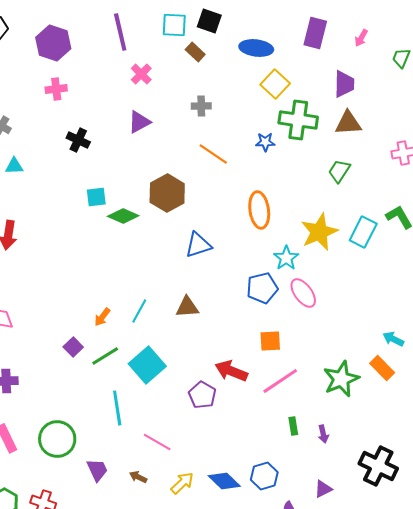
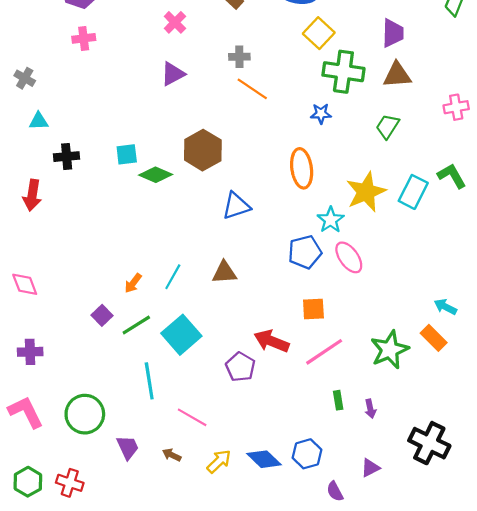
black cross: (78, 140) -> (67, 157), moved, turned -30
blue star: (265, 142) -> (321, 114), moved
orange line: (213, 154) -> (252, 89), moved

